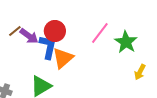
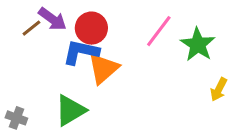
purple arrow: (29, 36) -> (52, 19), moved
blue L-shape: (48, 47) -> (81, 52), turned -90

